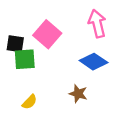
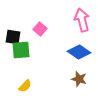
pink square: (47, 34) -> (40, 29), size x0.6
brown star: (78, 94) -> (79, 79), moved

